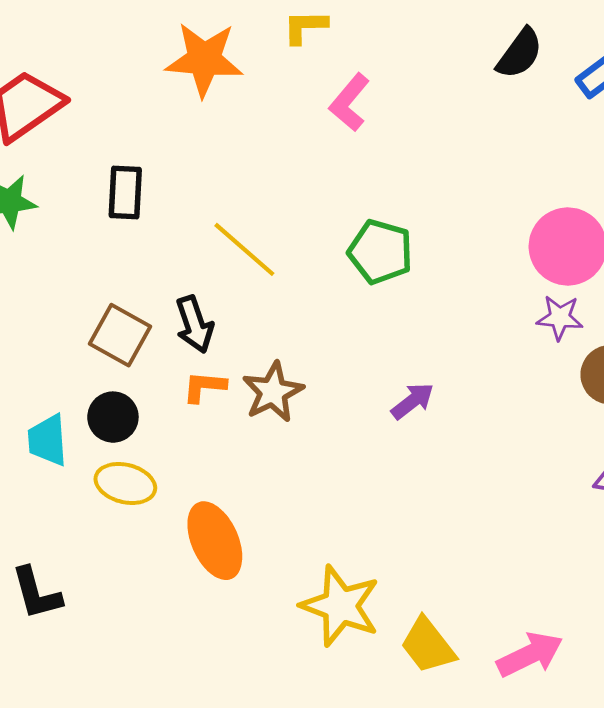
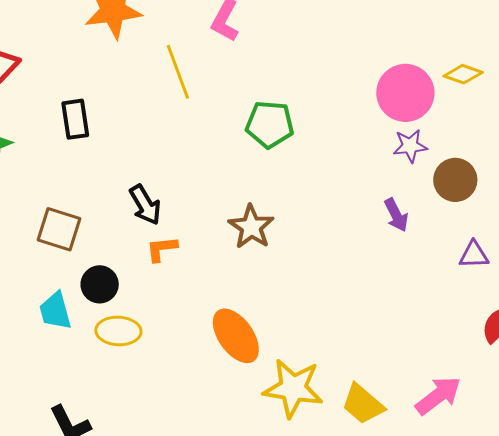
yellow line: (244, 249) -> (178, 72), moved, turned 40
brown square: (120, 335) -> (59, 229), moved
brown star: (273, 392) -> (251, 227), moved
purple arrow: (413, 401) -> (396, 215), moved, turned 112
orange ellipse: (215, 541) -> (236, 336), moved

